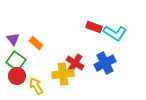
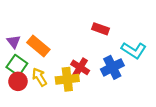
cyan L-shape: (115, 33) -> (134, 50), moved
orange rectangle: (36, 43) -> (38, 46), size x1.5
yellow arrow: (36, 86) -> (39, 77), moved

